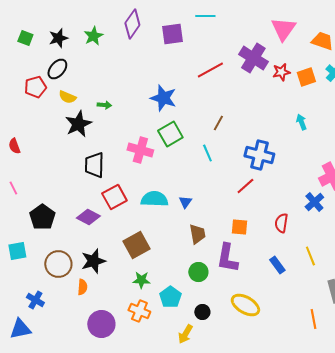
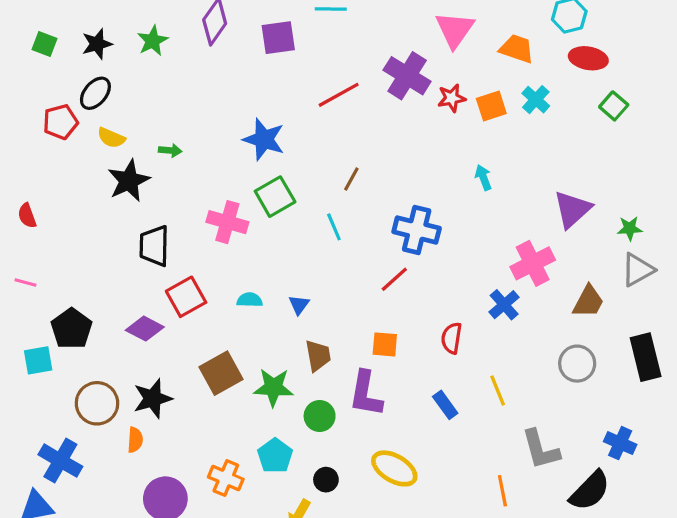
pink line: (13, 188) -> (25, 282), turned -48
cyan semicircle: (154, 199) -> (250, 300), size x0.6
cyan square: (17, 251) -> (38, 360), moved
green star: (141, 280) -> (273, 387), moved, size x1.4
blue cross: (35, 300) -> (60, 461), size x1.5

